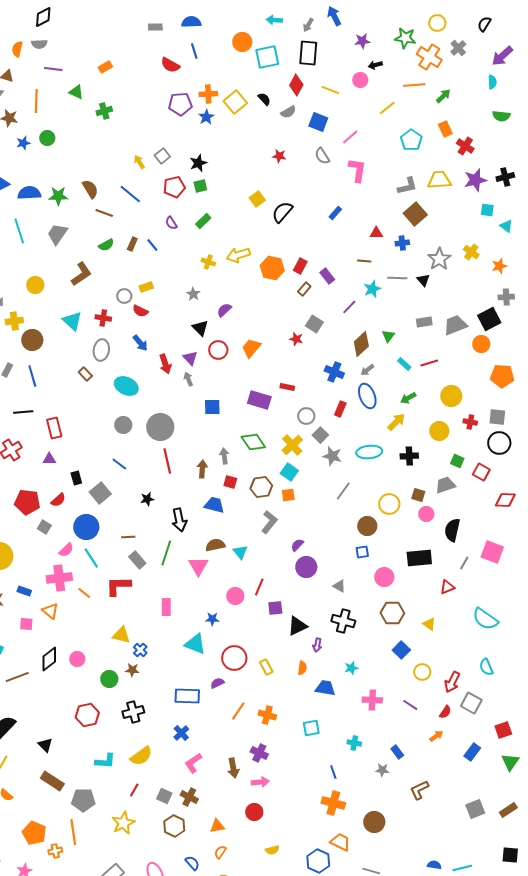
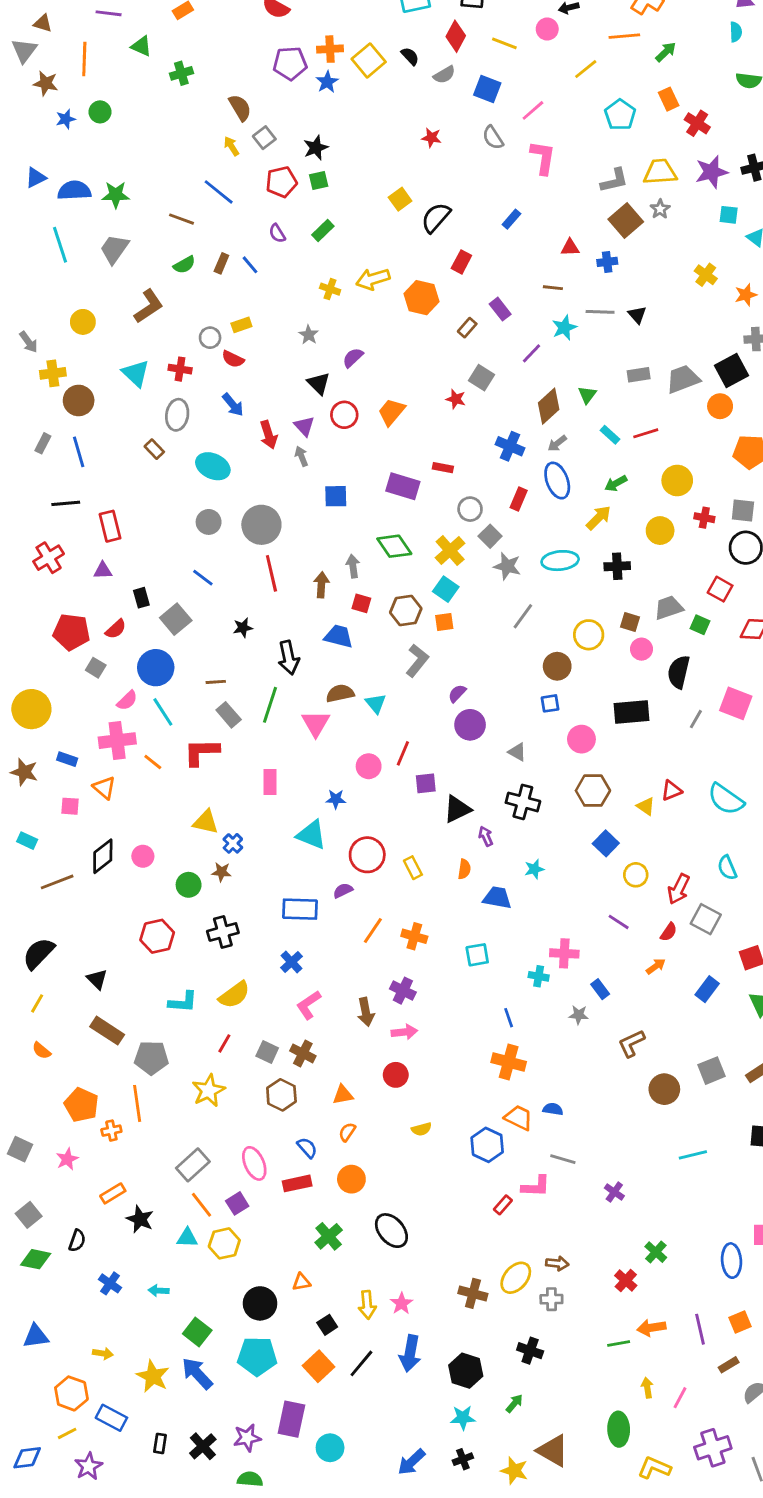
brown semicircle: (90, 189) -> (240, 108), moved
gray star: (439, 259) -> (660, 209), moved, size x0.6
red rectangle: (300, 266) -> (461, 262), moved
green square: (457, 461) -> (700, 625), moved
red triangle: (447, 587) -> (671, 791), moved
purple arrow: (317, 645) -> (486, 836), turned 144
pink cross: (372, 700) -> (564, 953), moved
brown circle: (374, 822) -> (664, 1089), moved
blue semicircle: (434, 865) -> (553, 1109), moved

